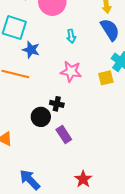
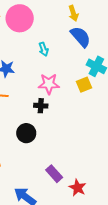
black cross: (57, 104) -> (41, 106), moved
purple rectangle: (64, 135) -> (54, 174), moved

